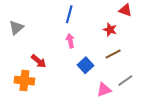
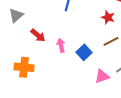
pink arrow: (70, 41) -> (61, 45), moved
red arrow: (39, 61) -> (38, 35), moved

